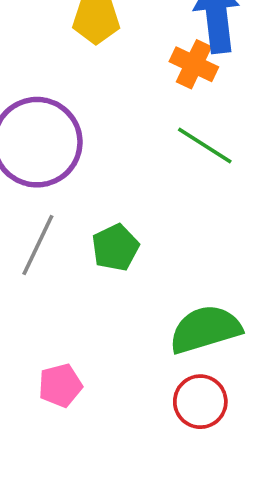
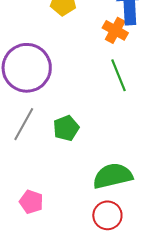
green line: (205, 146) -> (118, 75), turned 32
pink pentagon: (60, 385) -> (31, 202), turned 30

